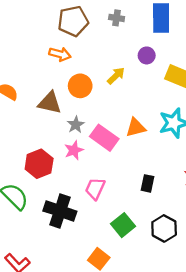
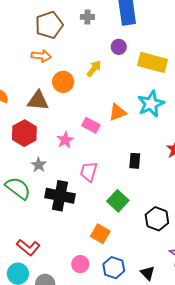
gray star: (76, 125) -> (39, 165), moved
pink rectangle: (104, 138) -> (91, 125), size x0.7
red hexagon: (39, 164) -> (24, 133), moved
black hexagon: (164, 228) -> (157, 219), moved

